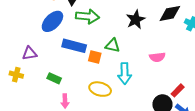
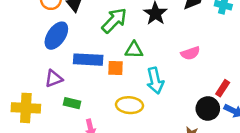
green arrow: (88, 16) -> (114, 20), moved, turned -40
purple triangle: (30, 53) -> (54, 78), moved
yellow cross: (16, 75) -> (26, 108), size x1.6

